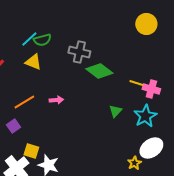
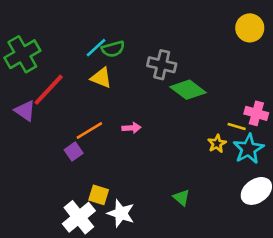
yellow line: (136, 83) -> (237, 127), moved
green triangle: (115, 111) -> (181, 198), moved, turned -32
purple square: (13, 126) -> (74, 151), moved
yellow star: (134, 163) -> (217, 144), moved

